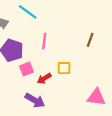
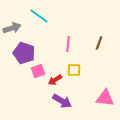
pink line: (44, 41) -> (68, 44), moved
purple arrow: (35, 100) -> (62, 101), moved

